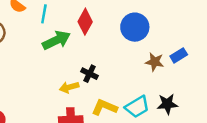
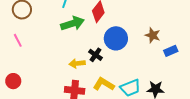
blue circle: (135, 27) -> (116, 38), moved
brown star: (155, 62) -> (153, 35), moved

